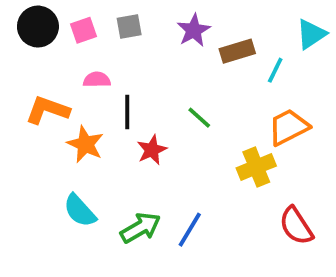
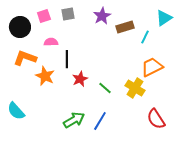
black circle: (38, 27) -> (20, 27), moved
green line: (199, 118) -> (105, 88), moved
yellow cross: (256, 167) -> (135, 88), turned -36
cyan semicircle: (80, 211) -> (16, 111), moved

